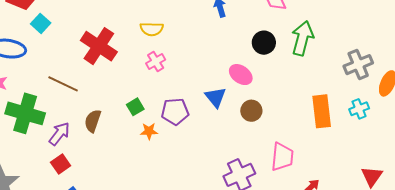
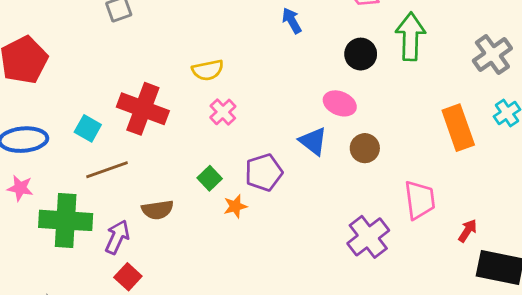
cyan square: (41, 23) -> (88, 128), moved
brown line: (63, 84) -> (107, 170), turned -32
brown semicircle: (93, 121) -> (158, 210), turned -105

